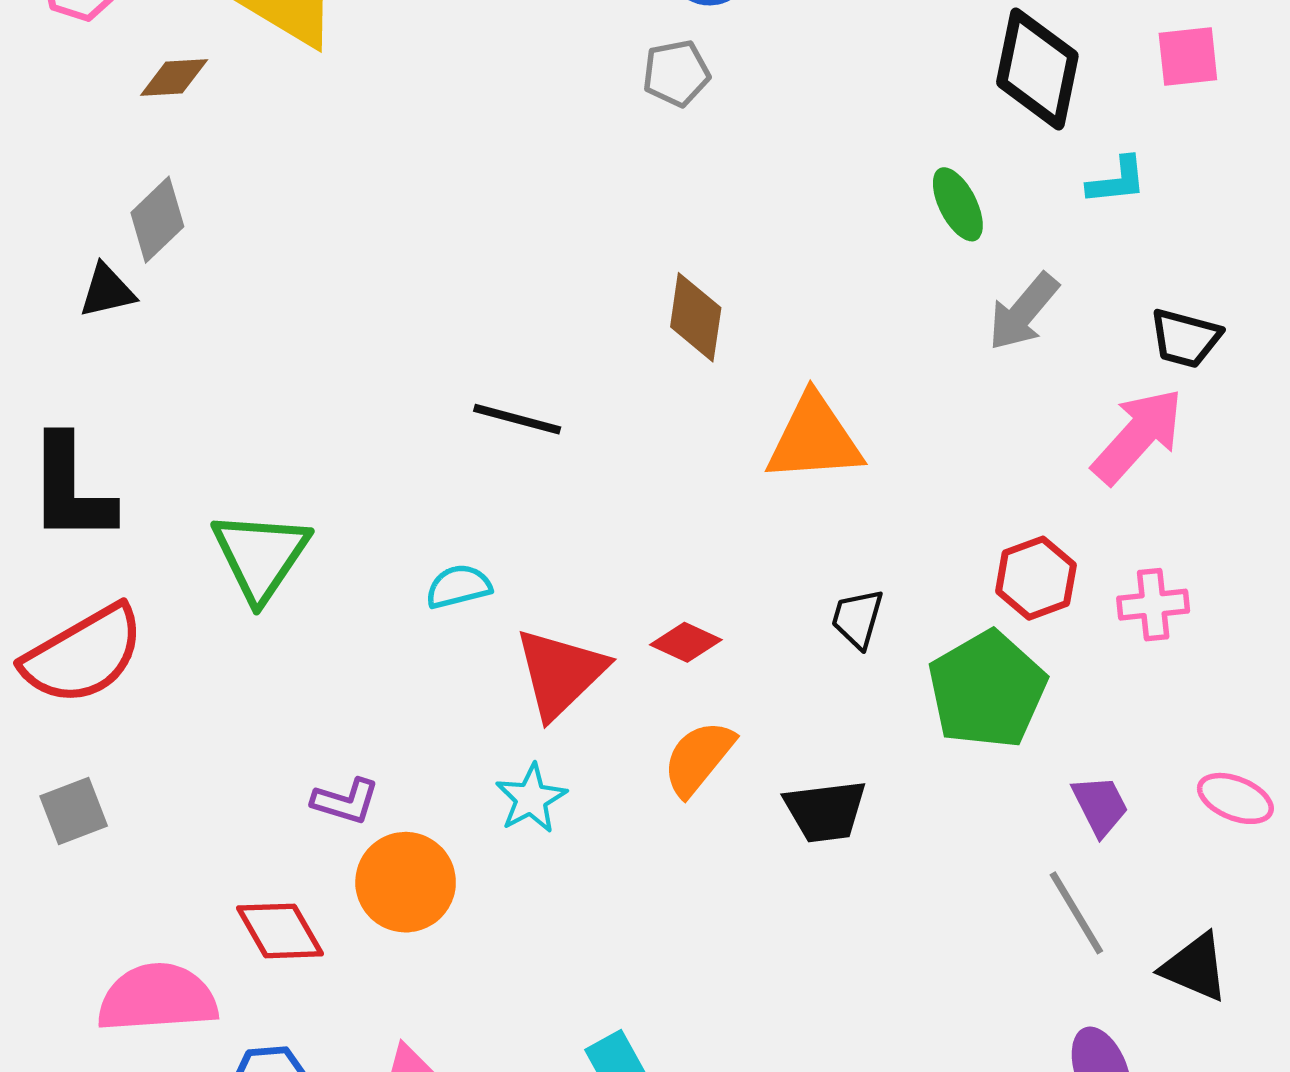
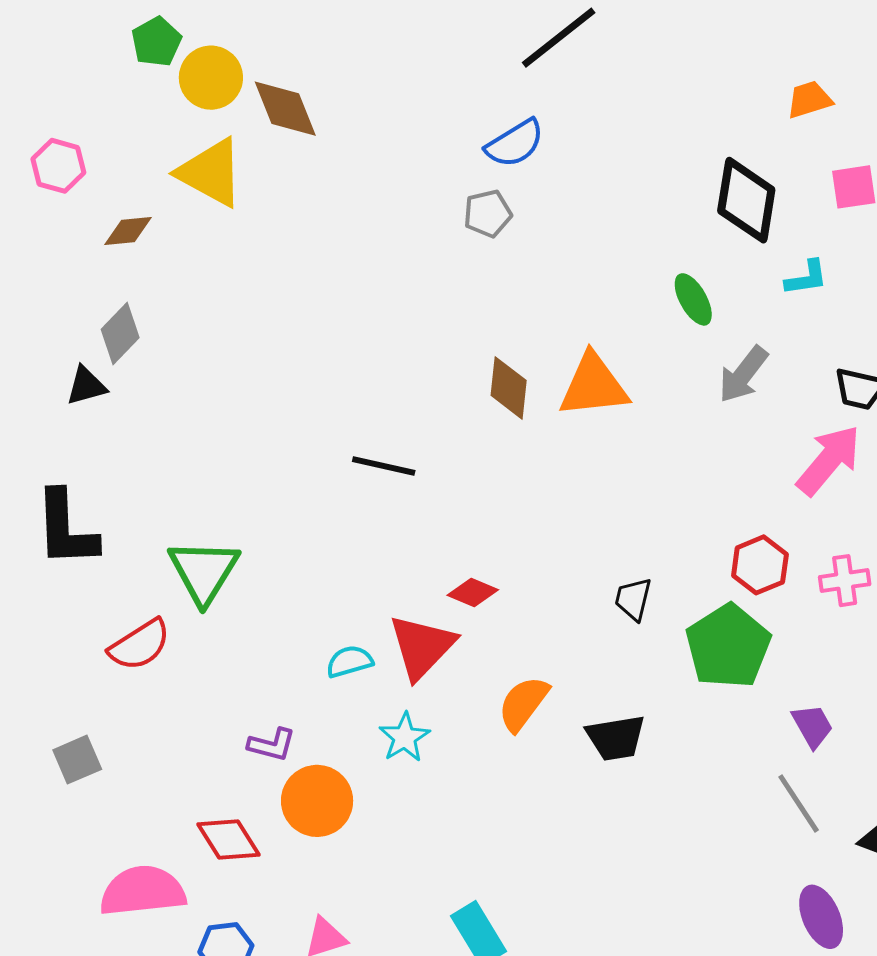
orange triangle: (814, 439) -> (594, 385), moved
cyan semicircle: (459, 586) -> (349, 662), moved
red diamond: (686, 642) -> (473, 593), moved
red semicircle: (83, 655) -> (140, 645), moved, size x0.7

